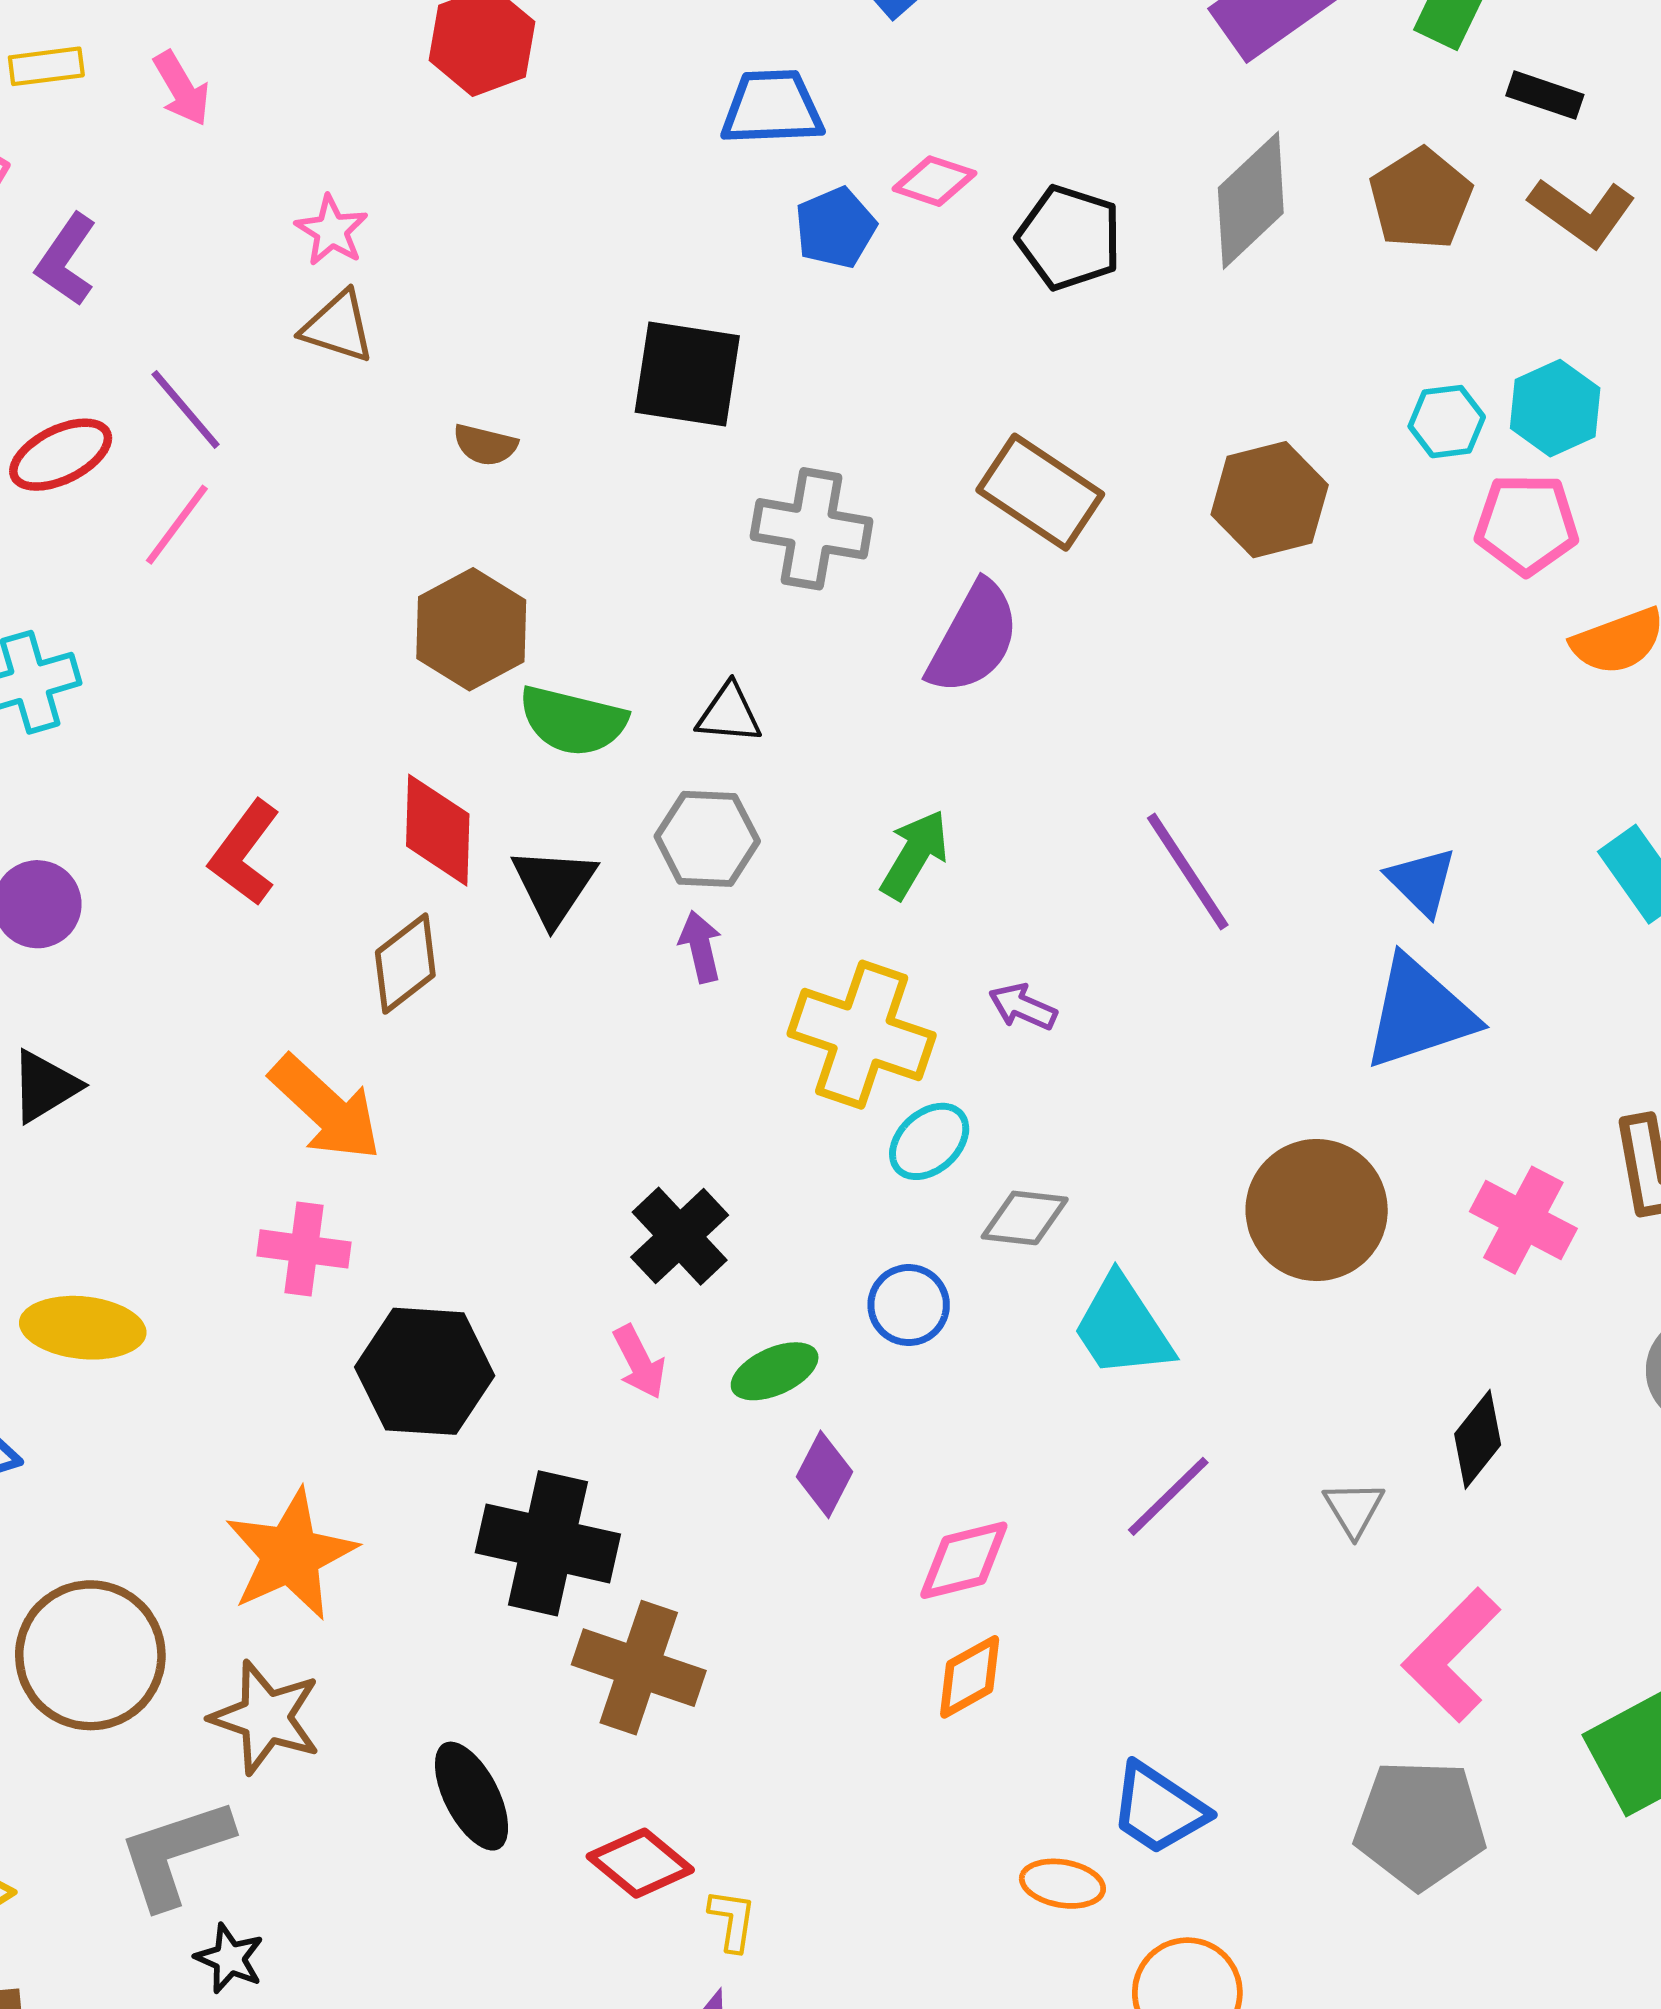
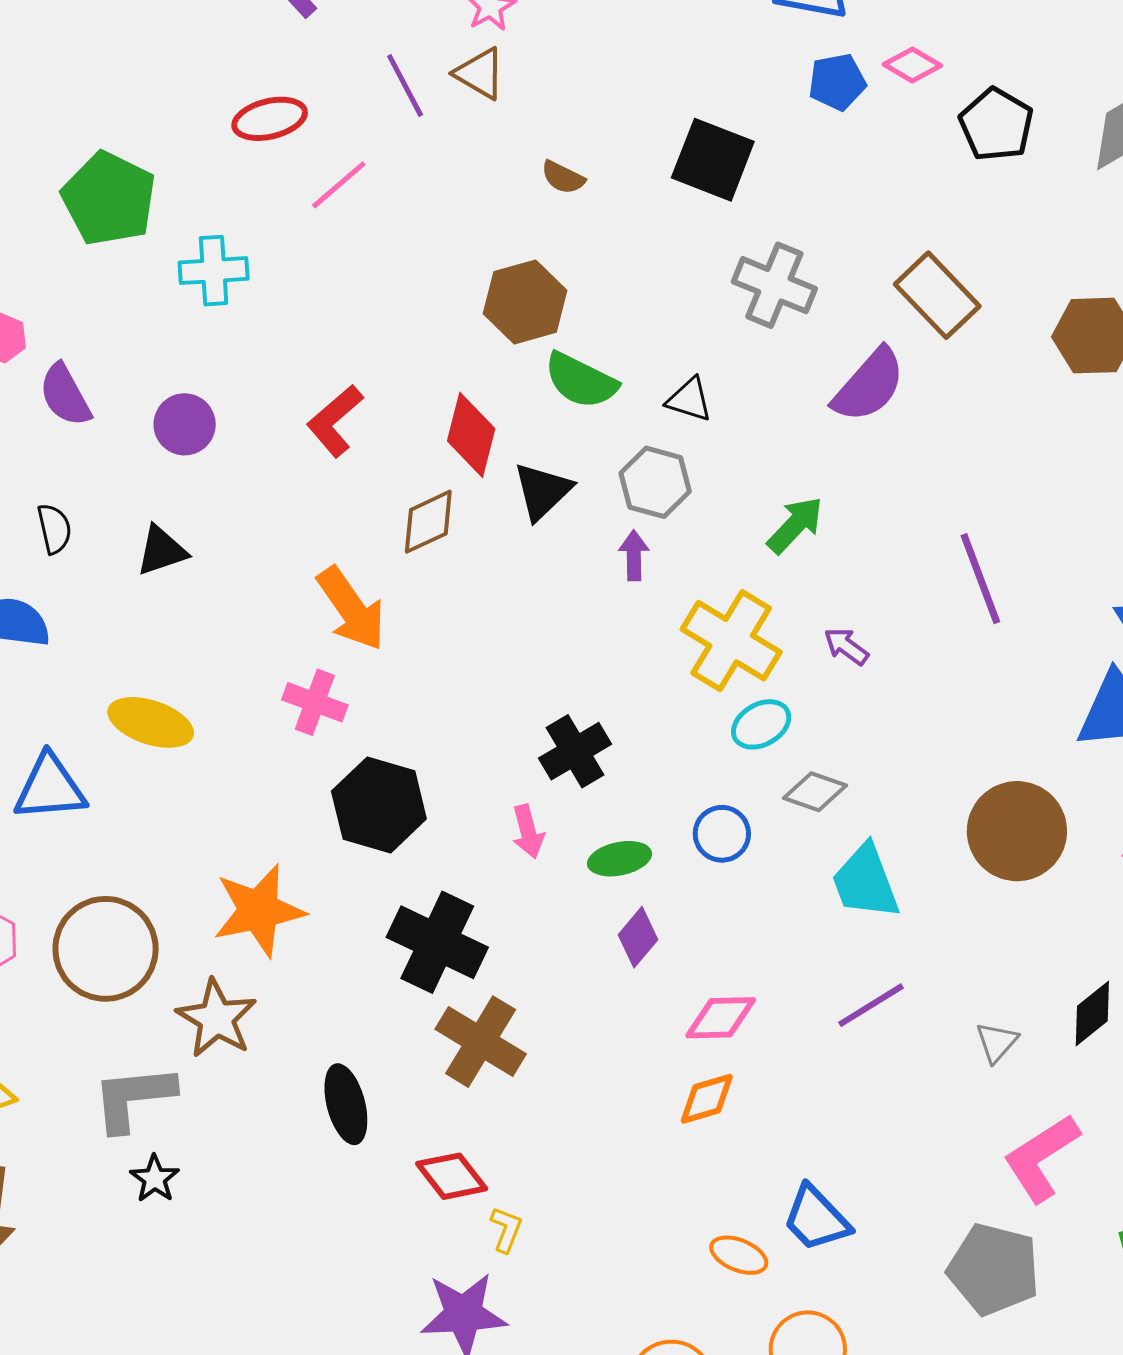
purple line: (186, 409) -> (405, 85), moved

